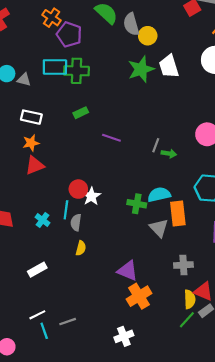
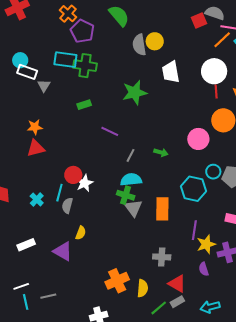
gray semicircle: (131, 24) -> (139, 45), moved
green star: (141, 69) -> (135, 93), moved
gray triangle: (24, 80) -> (44, 86), moved, turned 40
white rectangle: (31, 117) -> (27, 72), moved
gray line: (156, 145) -> (130, 155), moved
cyan semicircle: (159, 195) -> (131, 180), moved
gray triangle: (159, 228) -> (133, 208), moved
yellow semicircle: (81, 248) -> (81, 233), moved
purple triangle: (128, 271) -> (63, 251), moved
yellow semicircle: (190, 299) -> (143, 288), moved

